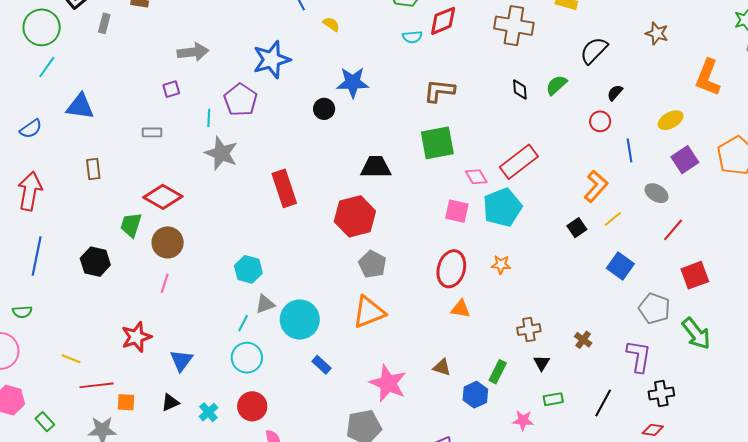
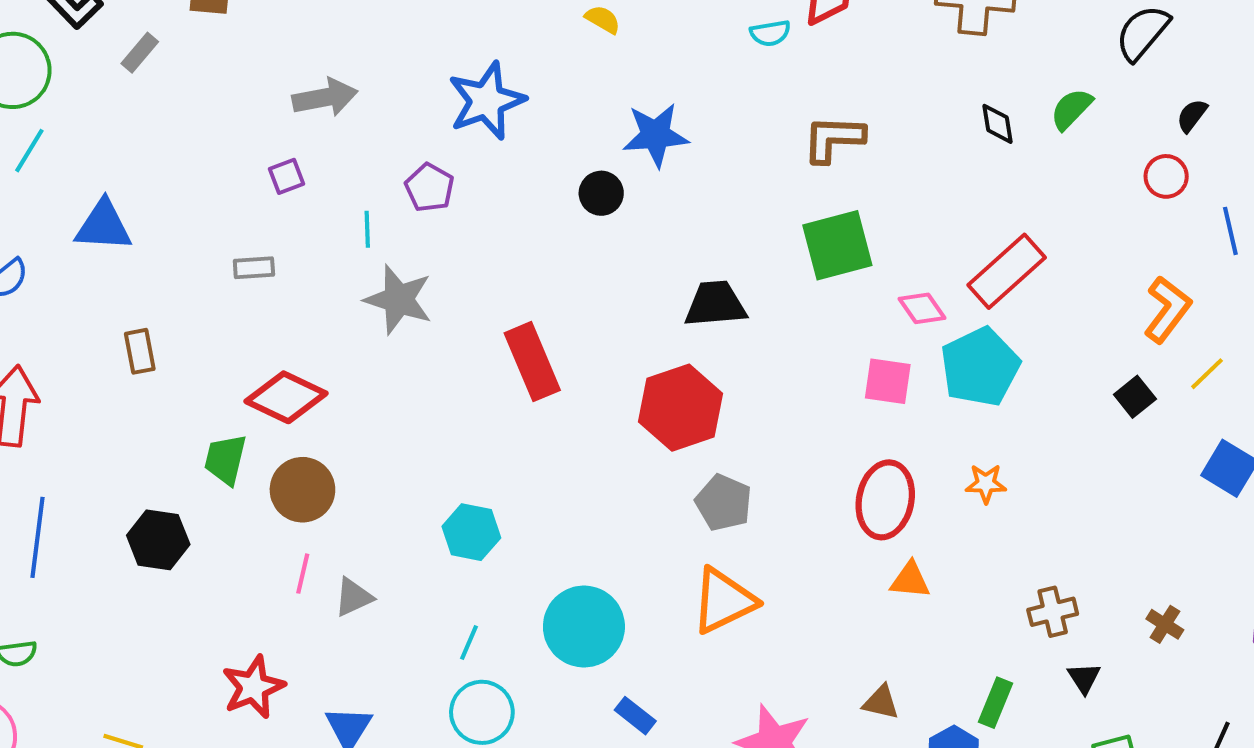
gray rectangle: (104, 23) -> (140, 53), turned 30
purple pentagon: (241, 100) -> (429, 188), size x0.7
gray triangle: (265, 304) -> (353, 597), moved

